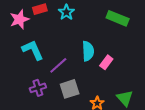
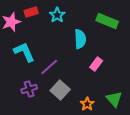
cyan semicircle: (88, 51) -> (80, 39), moved
gray square: (70, 89) -> (60, 90), turned -30

